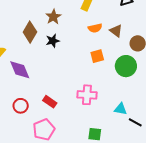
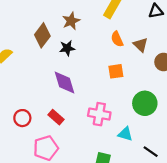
orange semicircle: (95, 28) -> (117, 39), turned 72
green circle: (126, 66) -> (145, 103), moved
purple diamond: (20, 70) -> (65, 82), moved
cyan triangle: (121, 109) -> (125, 134), moved

